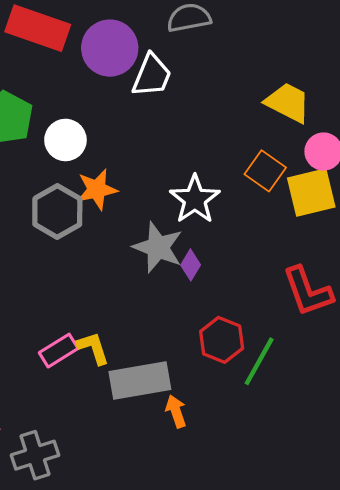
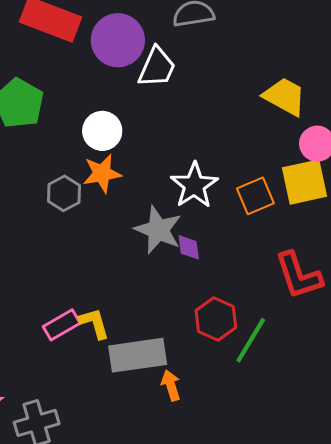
white circle: (65, 140) -> (102, 131), moved
orange square: (265, 171) -> (255, 196), moved, turned 30
gray hexagon: (57, 211) -> (64, 193), size x0.7
purple diamond: (191, 265) -> (189, 247), turned -40

